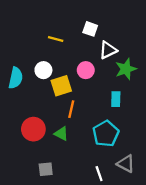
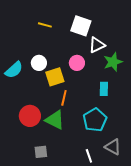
white square: (90, 29) -> (81, 26), size x1.5
yellow line: (56, 39) -> (45, 25), moved
cyan semicircle: (16, 78) -> (14, 70), turned 36
green triangle: (61, 134) -> (55, 120), size x1.5

